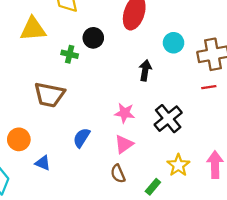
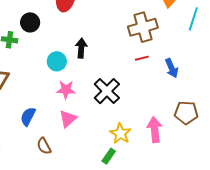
cyan circle: (174, 43) -> (57, 61), moved
brown semicircle: (118, 174) -> (44, 146), moved
green rectangle: (153, 187) -> (109, 156), moved

